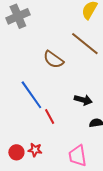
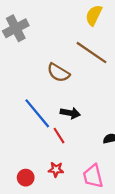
black arrow: (83, 100) -> (70, 113), moved
red star: (35, 150) -> (56, 169), moved

